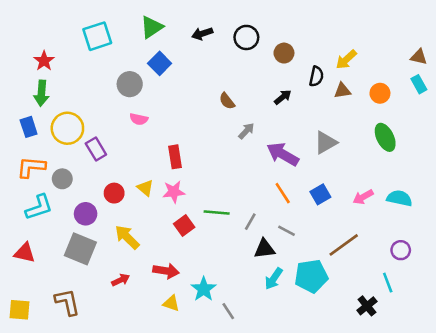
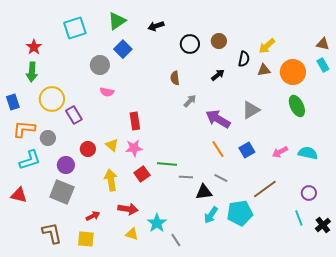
black circle: (246, 37) -> (190, 44), moved
orange circle: (380, 93) -> (293, 72), size x1.6
brown semicircle: (227, 101) -> (175, 78), turned 32
blue rectangle: (29, 127) -> (13, 102), moved
gray line: (250, 222) -> (186, 177), moved, turned 64
yellow arrow: (127, 237) -> (111, 180), moved, turned 35
black cross: (367, 306) -> (323, 225), moved
yellow square: (19, 310) -> (86, 239), moved

